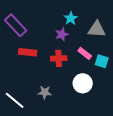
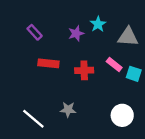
purple rectangle: (16, 25) -> (35, 32), size x0.6
purple star: (62, 34) -> (76, 33), moved
white circle: (83, 83) -> (122, 115), moved

